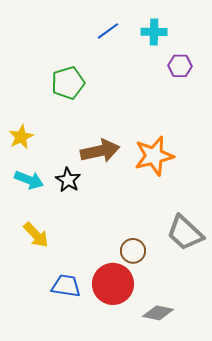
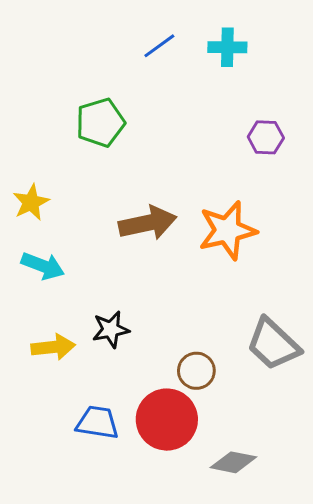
purple hexagon: (180, 66) -> (266, 137), moved
black star: (68, 180) -> (111, 329), moved, turned 30
yellow arrow: (36, 235) -> (53, 347), turned -52

